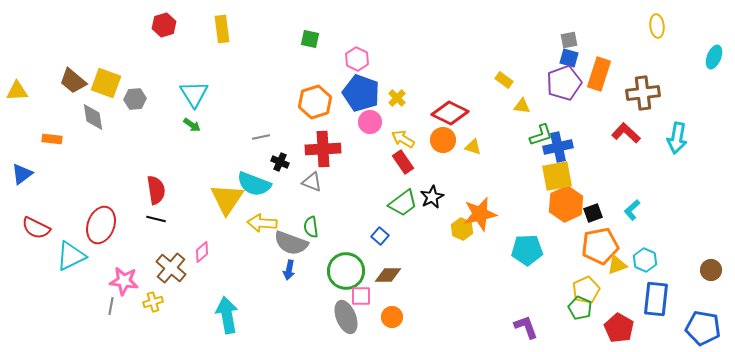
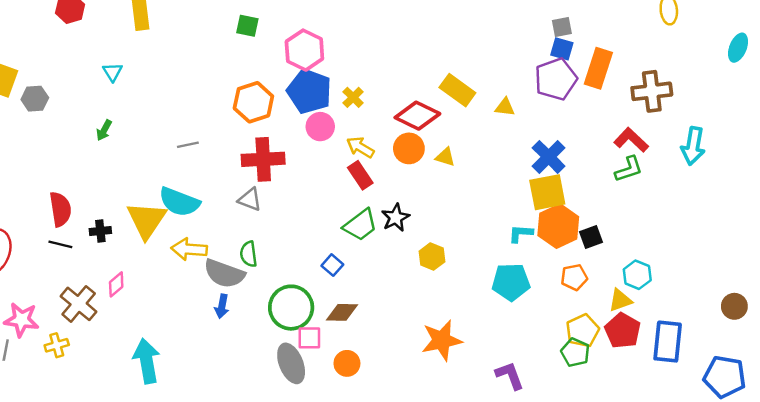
pink hexagon: (357, 59) -> (304, 50), size x1.4
yellow rectangle: (504, 80) -> (457, 90), moved, size x1.6
cyan triangle: (194, 94) -> (113, 72), moved, size x0.6
green arrow: (192, 125) -> (104, 130), turned 84
green L-shape: (541, 135) -> (629, 169), moved
blue cross: (558, 147) -> (549, 157), turned -32
black cross: (280, 162) -> (100, 231), moved, turned -30
cyan L-shape: (632, 210) -> (521, 233), moved, turned 45
orange star: (480, 214) -> (442, 340), moved
orange pentagon: (600, 246) -> (574, 277), moved, size x0.6
cyan hexagon: (645, 260) -> (637, 275), moved
red pentagon: (619, 328) -> (623, 331), moved

